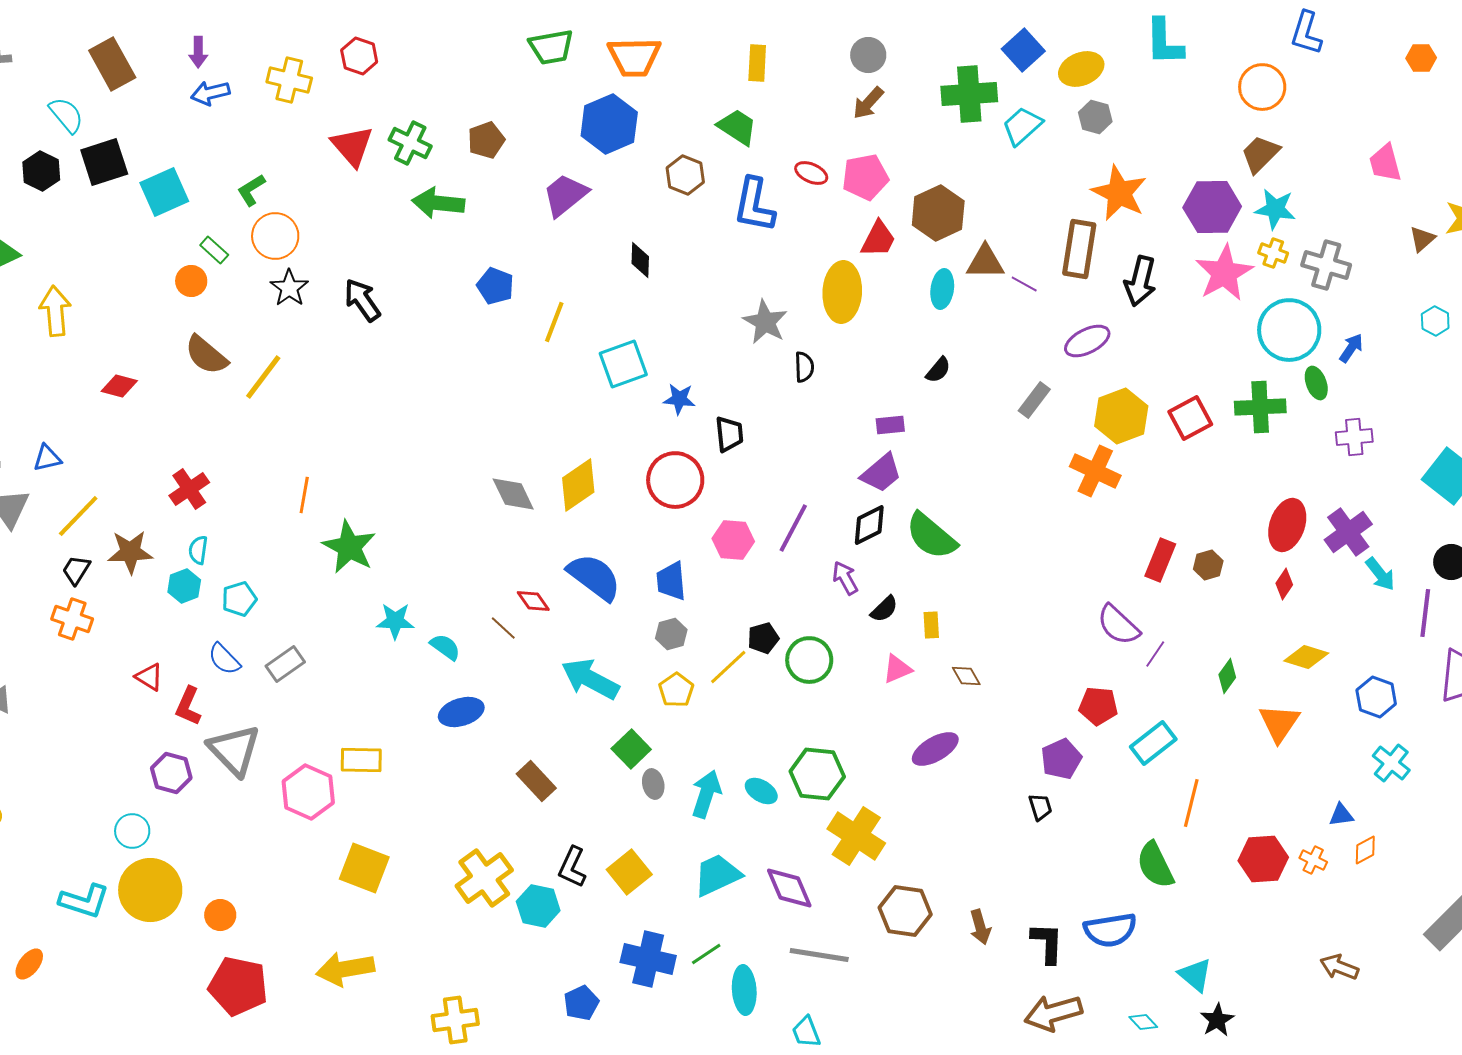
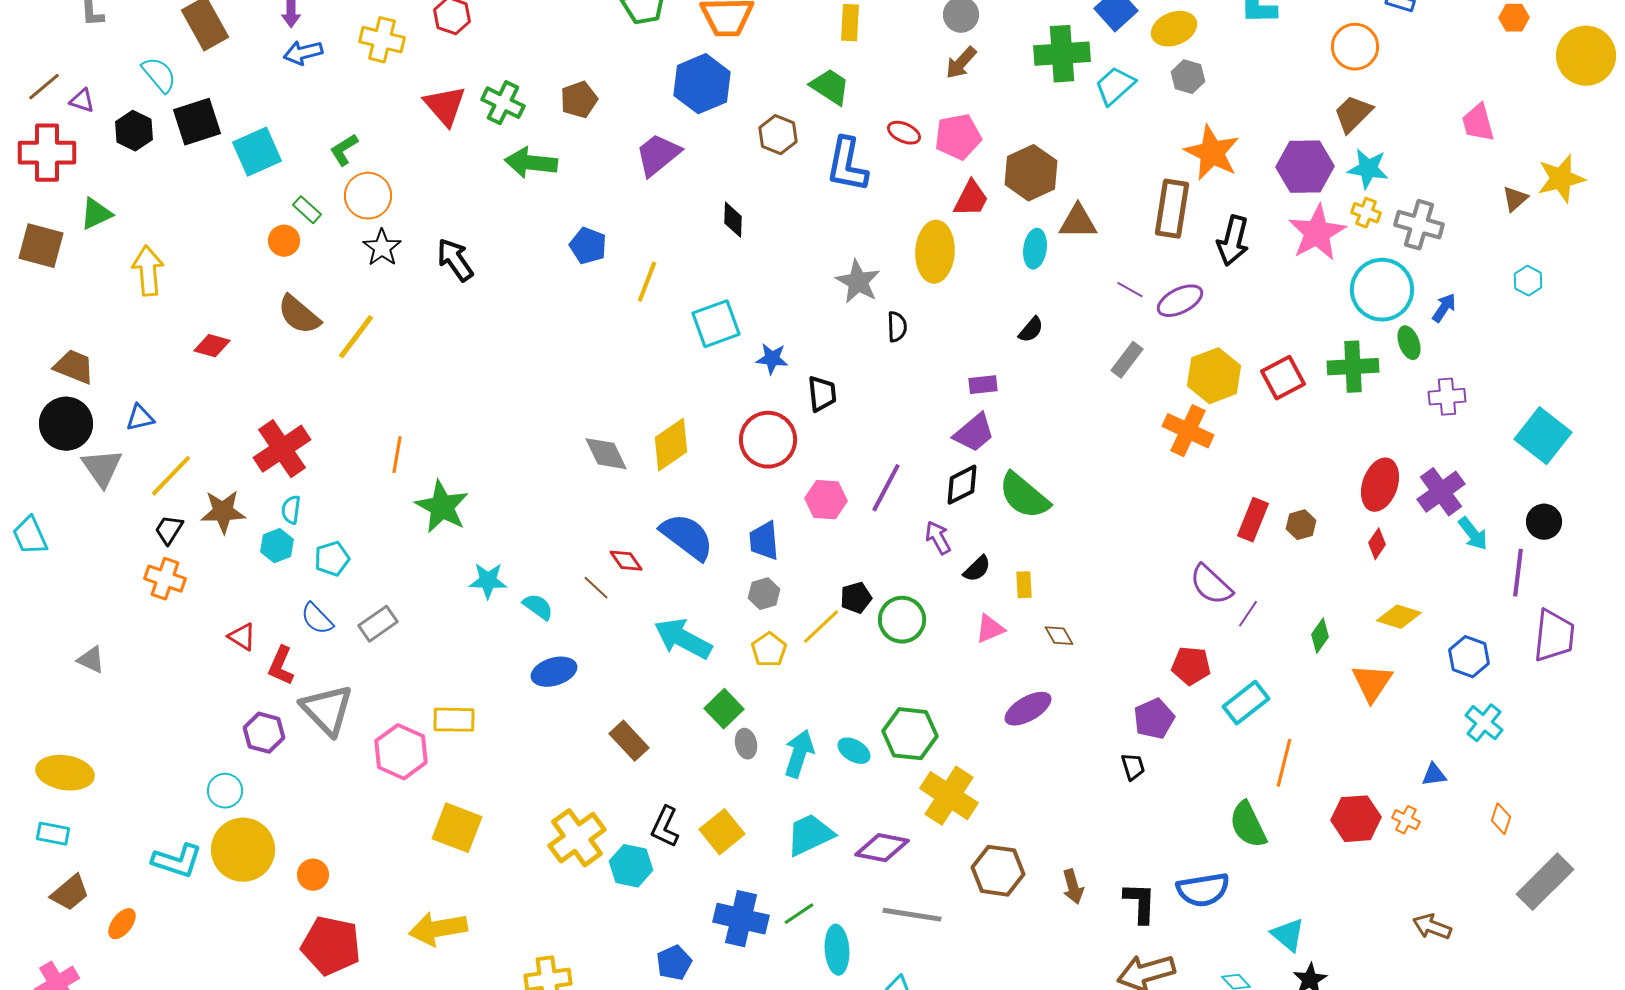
purple line: (1024, 284) -> (1130, 290), moved
red cross: (189, 489) -> (282, 449), size x1.4
orange diamond: (1365, 850) -> (1501, 819), moved, turned -44
purple diamond: (789, 888) -> (882, 848), turned -56

